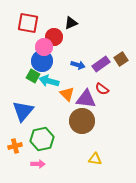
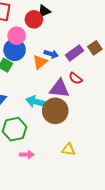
red circle: (54, 37) -> (34, 19), moved
cyan arrow: (49, 81) -> (36, 102), moved
orange triangle: (67, 94) -> (40, 62), moved, turned 35
pink arrow: (38, 164) -> (27, 155), moved

